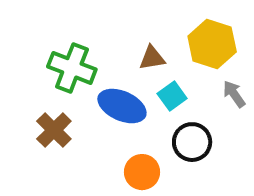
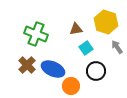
blue ellipse: (122, 106) -> (53, 69), moved

